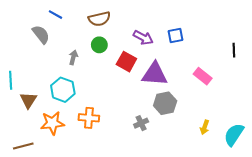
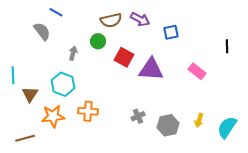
brown semicircle: (99, 19) -> (111, 20), moved
purple arrow: (143, 38) -> (140, 19), moved
gray hexagon: (165, 103) -> (168, 125), moved

